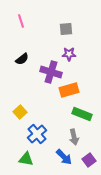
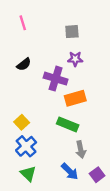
green rectangle: (82, 114) -> (68, 124), moved
blue cross: (37, 134) -> (26, 146), moved
green triangle: (26, 159) -> (28, 174), turned 35

